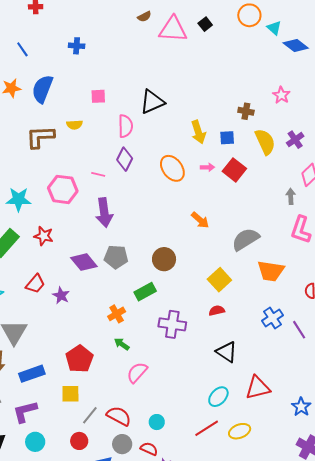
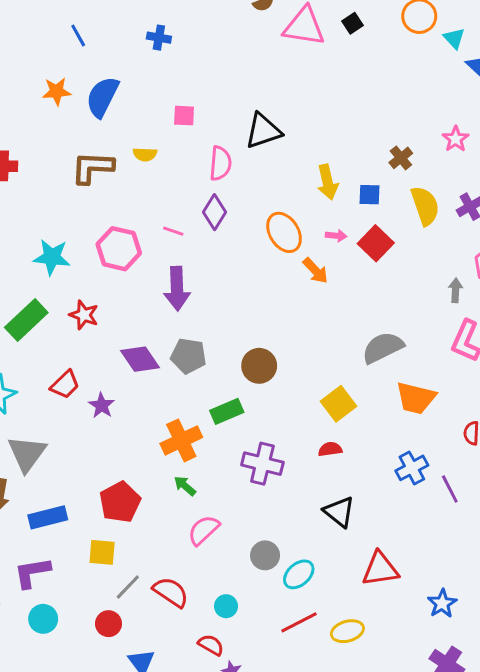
brown cross: (246, 111) -> (401, 158), turned 35
orange arrow: (200, 220) -> (315, 271), moved
orange cross: (117, 314) -> (181, 440), size x1.5
cyan ellipse: (218, 397) -> (299, 574), moved
gray circle: (122, 444) -> (265, 555), moved

